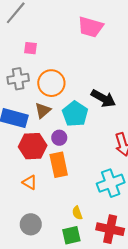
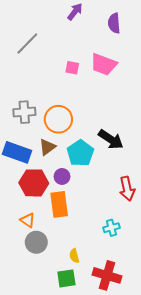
pink square: (31, 48) -> (72, 68), moved
cyan cross: (111, 183) -> (111, 228), size x0.6
gray circle: (31, 224) -> (36, 242), moved

